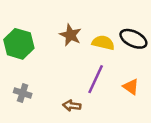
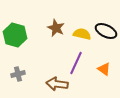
gray cross: (23, 93) -> (18, 74), turned -32
brown arrow: (72, 106) -> (57, 84), size x1.5

